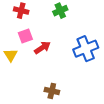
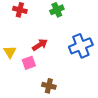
pink square: (25, 36) -> (29, 63), moved

